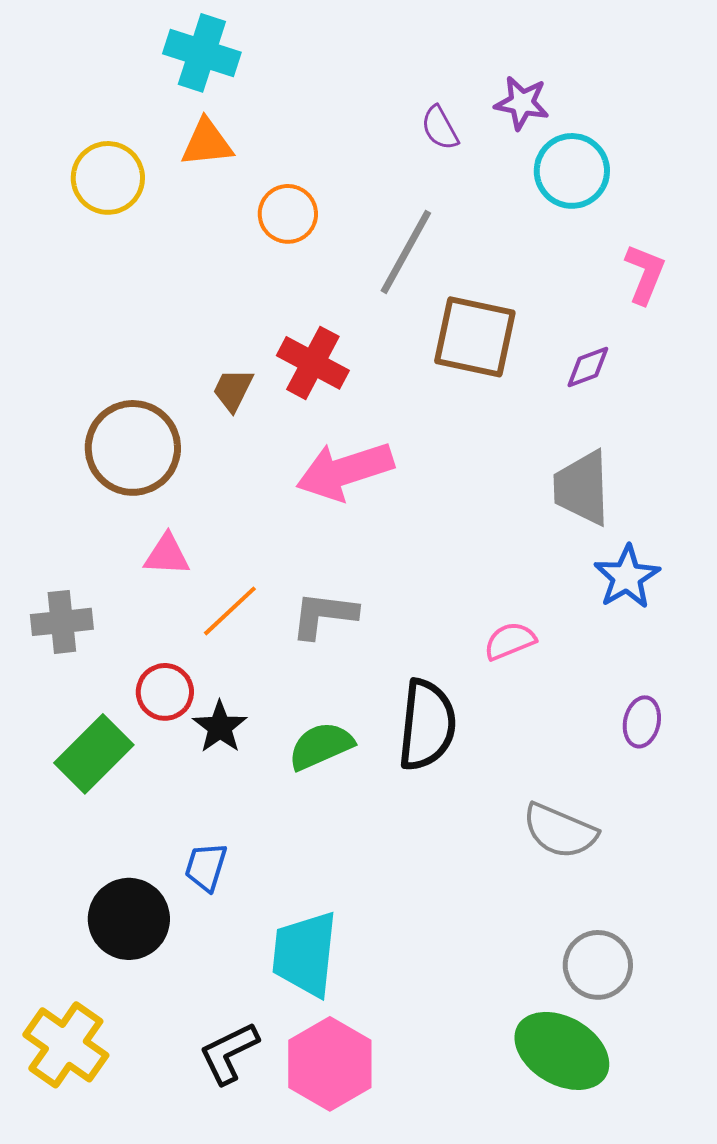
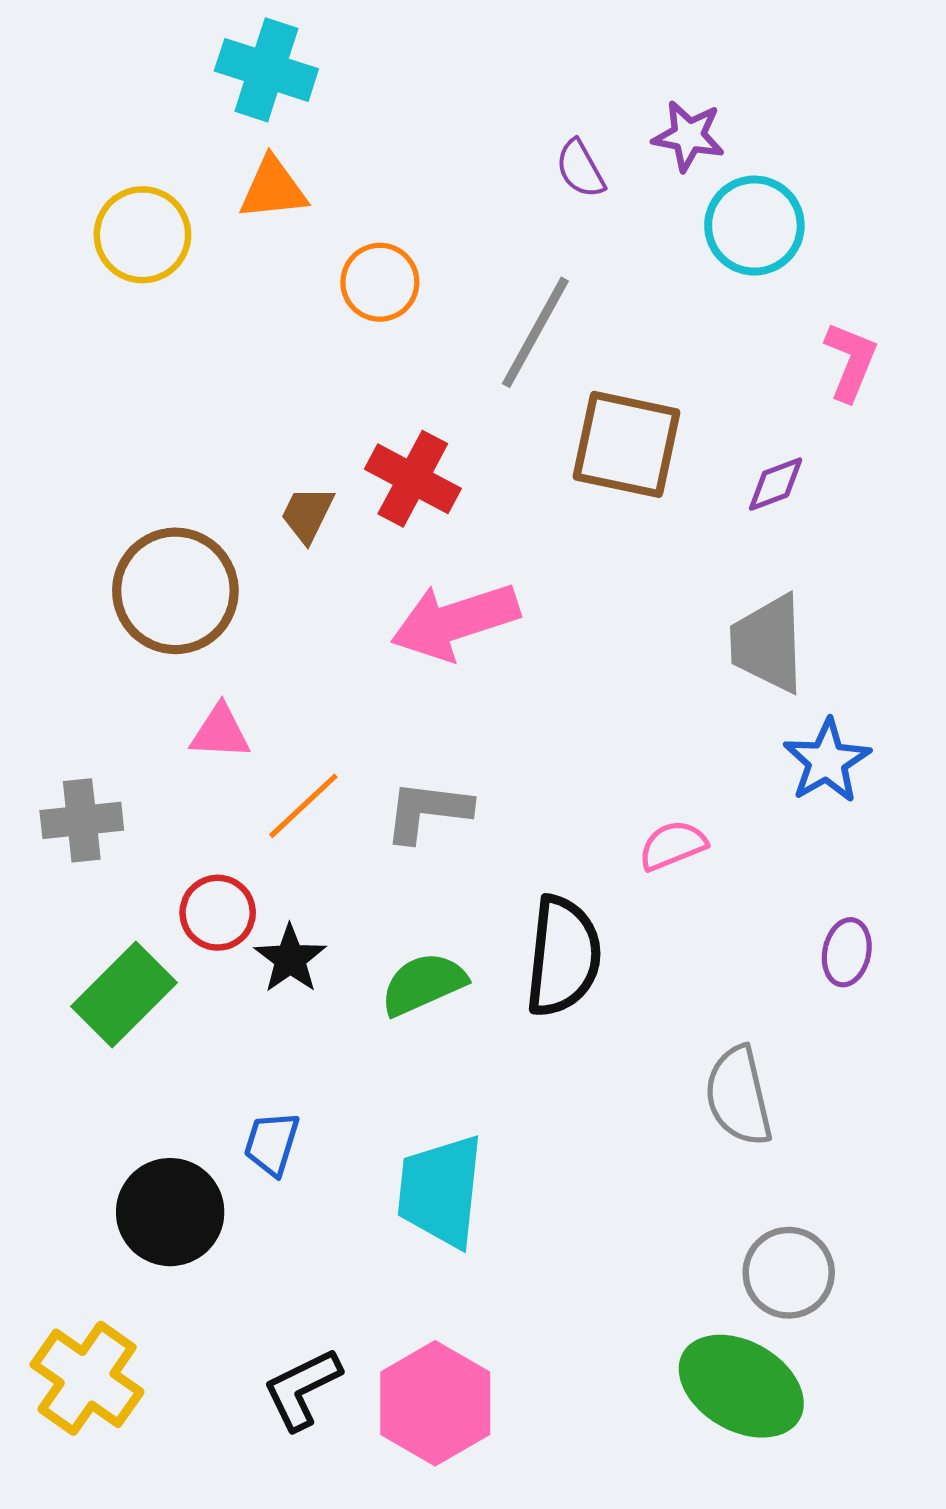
gray semicircle: (560, 831) -> (739, 1096), turned 54
cyan trapezoid: (305, 954) -> (441, 1191), moved

